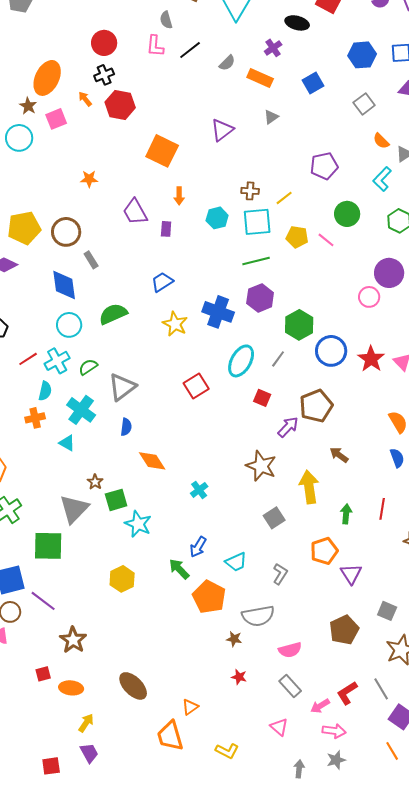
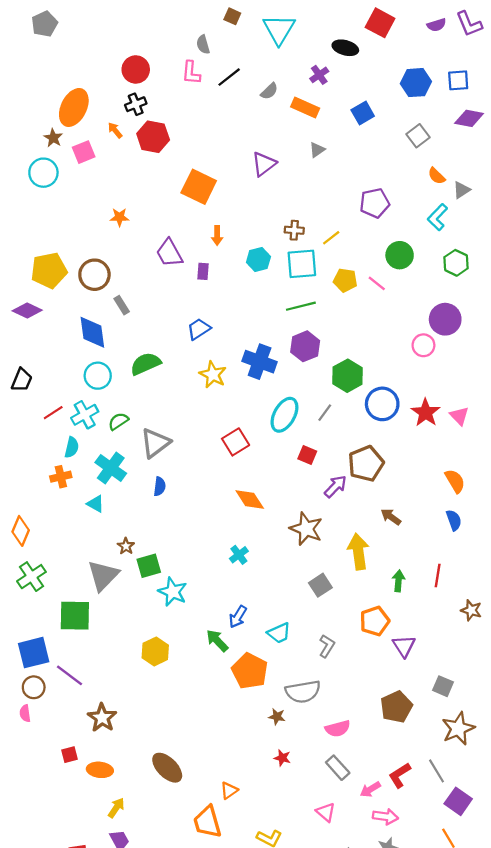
orange diamond: (152, 461) -> (250, 499), moved

